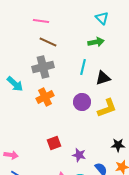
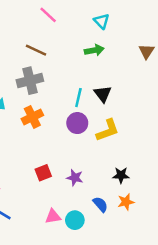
pink line: (41, 21) -> (48, 15), moved, turned 35
cyan line: (83, 67) -> (78, 98), moved
black triangle: (103, 78) -> (103, 94), turned -49
purple star: (79, 155) -> (75, 178), moved

